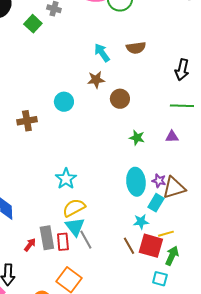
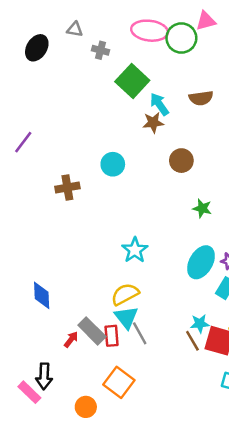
green square: (33, 24) -> (132, 81), moved, size x1.5
brown star: (96, 80) -> (153, 123), moved
cyan star: (66, 179) -> (135, 250), moved
cyan ellipse: (136, 182) -> (201, 262), turned 36
cyan star: (141, 222) -> (200, 324), moved
gray rectangle: (47, 238) -> (92, 331), turned -35

